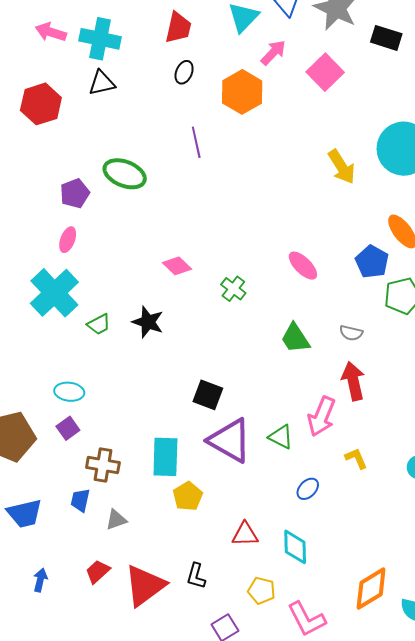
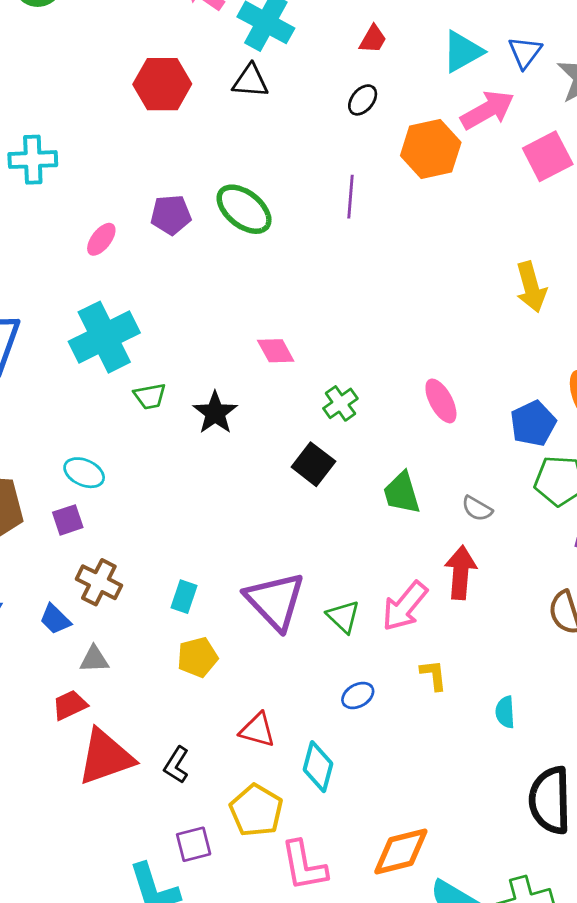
red trapezoid: (178, 28) -> (373, 39), size x0.7
pink arrow: (273, 53) -> (487, 110), size x1.4
pink ellipse: (68, 240) -> (101, 239), moved
black square: (208, 395) -> (313, 464), moved
cyan rectangle: (165, 457) -> (184, 597), size x0.6
blue trapezoid: (80, 500) -> (55, 619), turned -75
red trapezoid: (98, 572) -> (70, 705), moved
yellow pentagon: (261, 591) -> (256, 810), size x1.4

